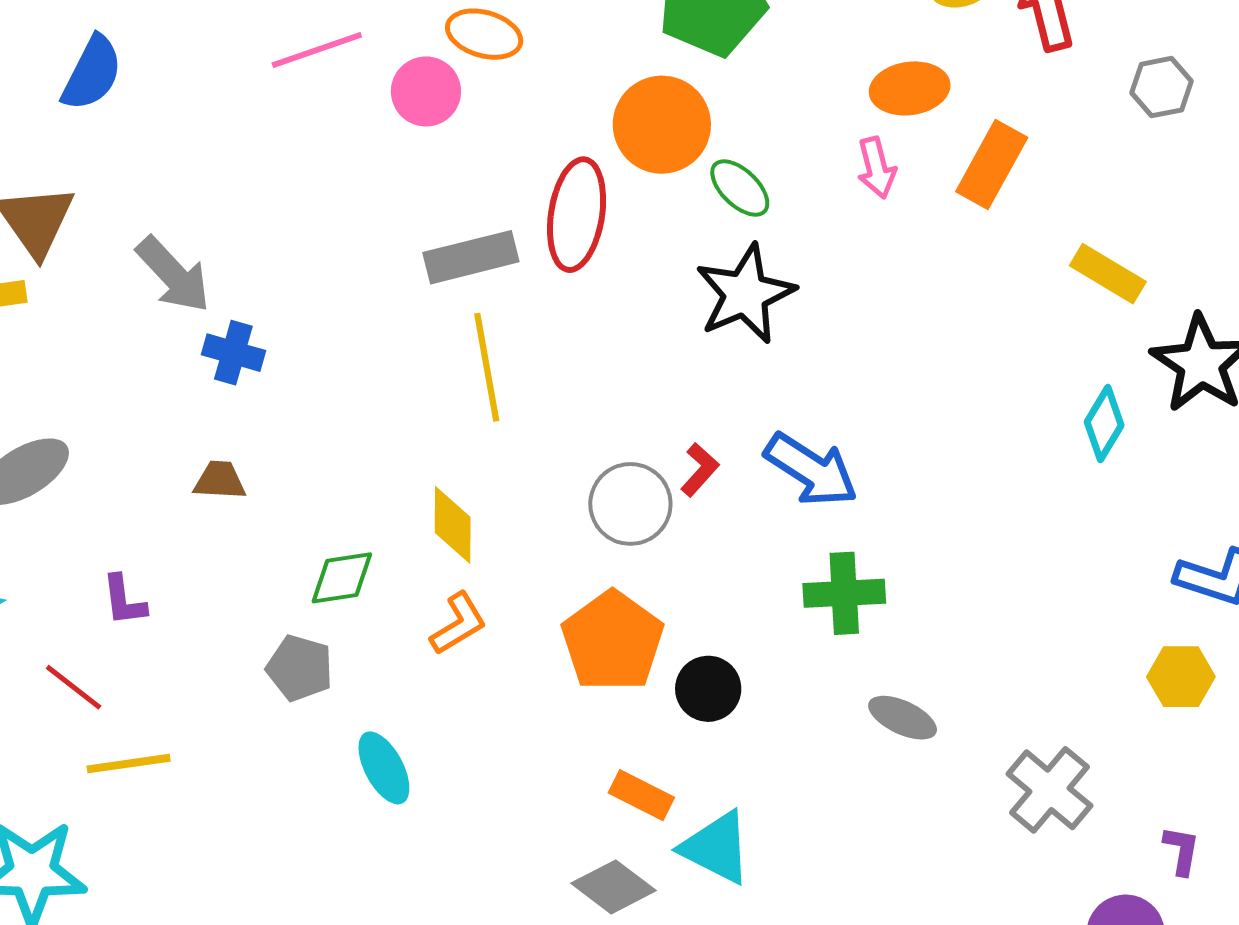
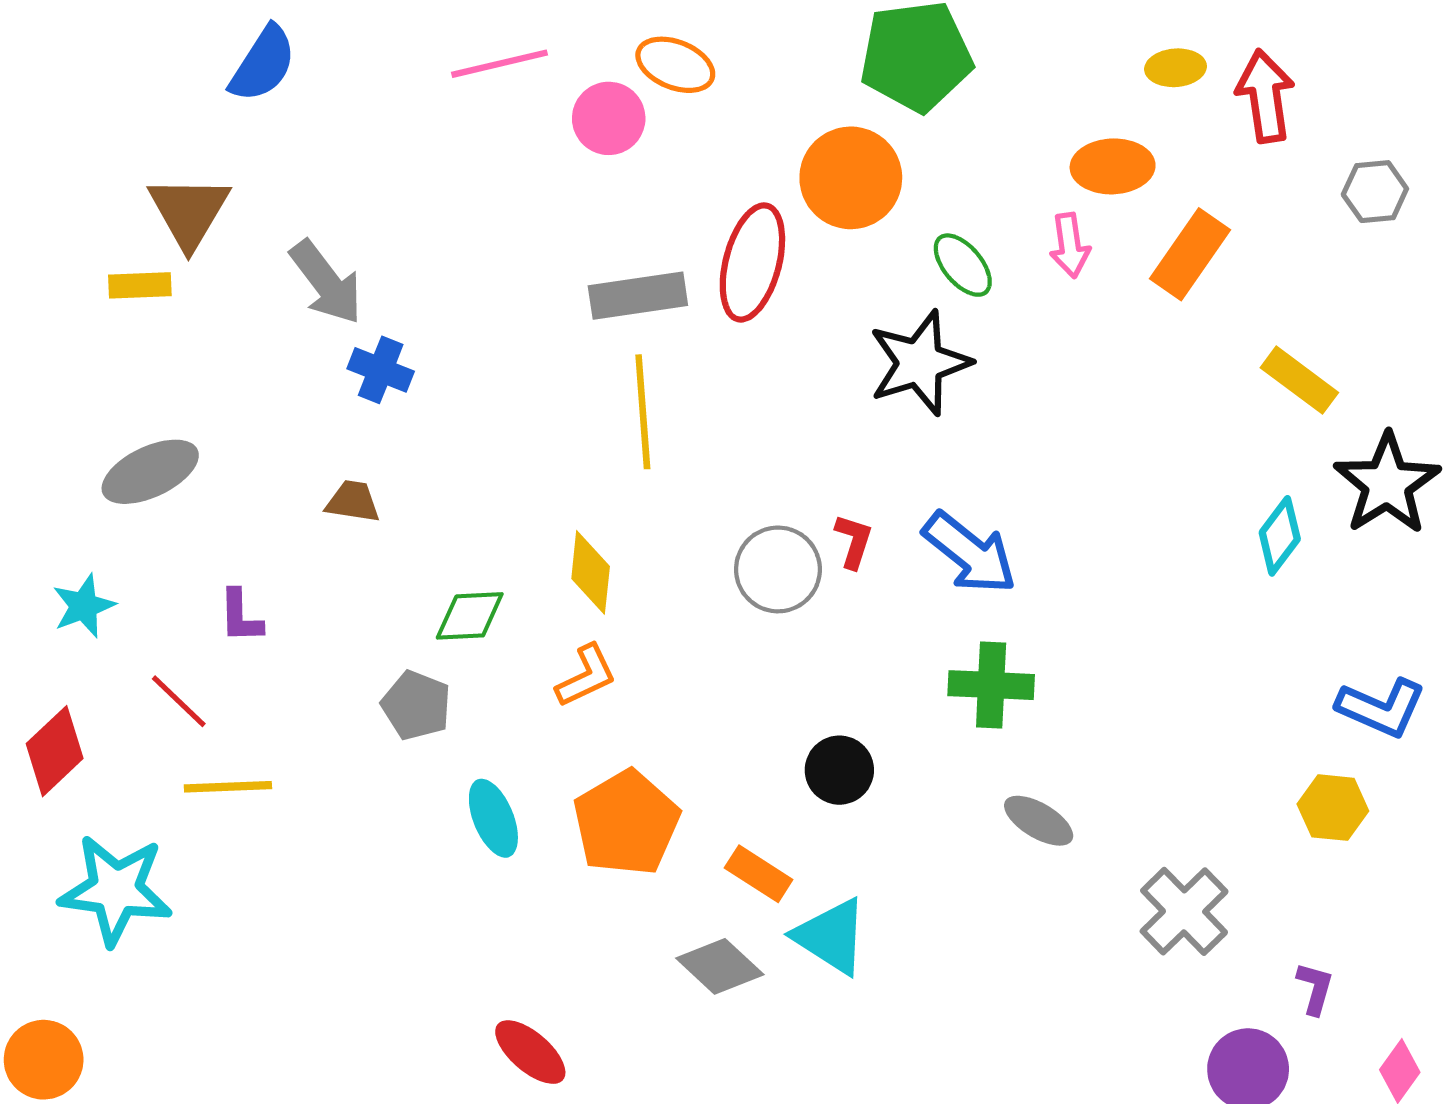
green ellipse: (740, 188) -> (963, 265), moved
red L-shape: (700, 470) -> (854, 541), turned -30
orange pentagon: (613, 641) -> (626, 823), moved

